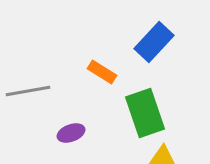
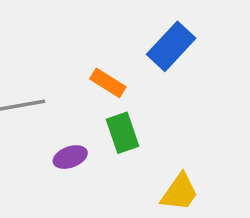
green rectangle: (145, 113) -> (122, 133), moved, size x0.7

